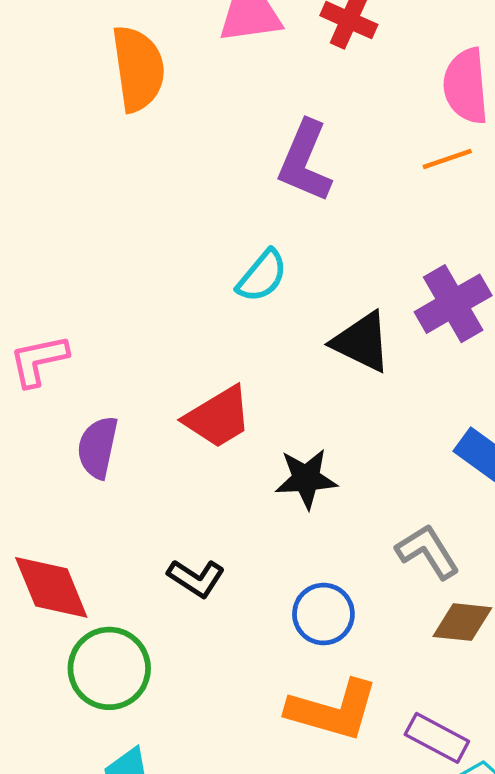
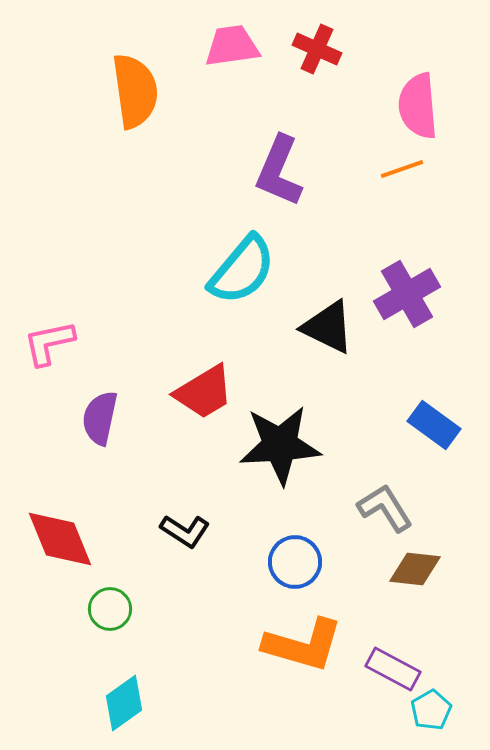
cyan semicircle: (262, 276) -> (242, 270), size x1.5
black star: (306, 479) -> (280, 445), size x1.5
green circle: (109, 668) -> (110, 609), size x0.6

